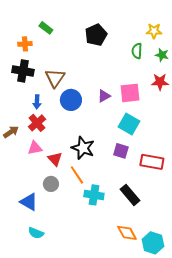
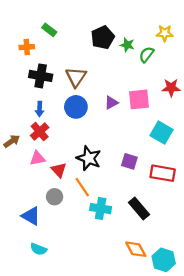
green semicircle: (137, 51) -> (146, 55), turned 35
green star: (162, 55) -> (127, 45), moved
black cross: (23, 71) -> (41, 76), moved
brown triangle: (55, 78) -> (76, 77), moved
cyan square: (129, 124) -> (161, 133), moved

